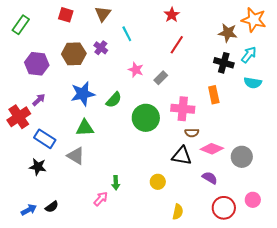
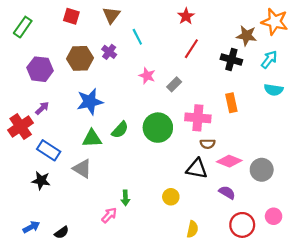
black cross: (224, 63) -> (231, 59), moved
green semicircle: (114, 100) -> (120, 130), moved
black semicircle: (52, 207) -> (62, 232), moved

